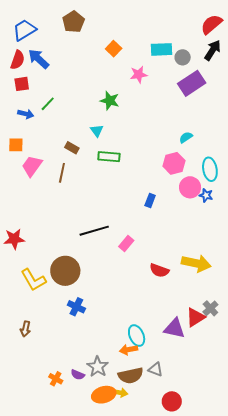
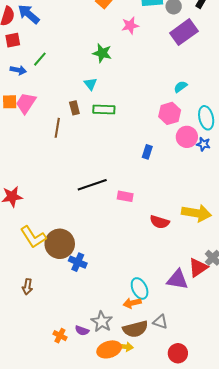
brown rectangle: (72, 148) -> (74, 108), moved, turned 48
pink trapezoid: (32, 166) -> (26, 103), moved
pink rectangle: (126, 244) -> (125, 196), turned 63
brown circle: (65, 271) -> (60, 244), moved

